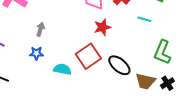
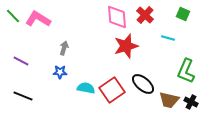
red star: (102, 27) -> (126, 46), size x1.4
red square: (88, 56) -> (112, 90), moved
black cross: (167, 83) -> (191, 102), turned -32

